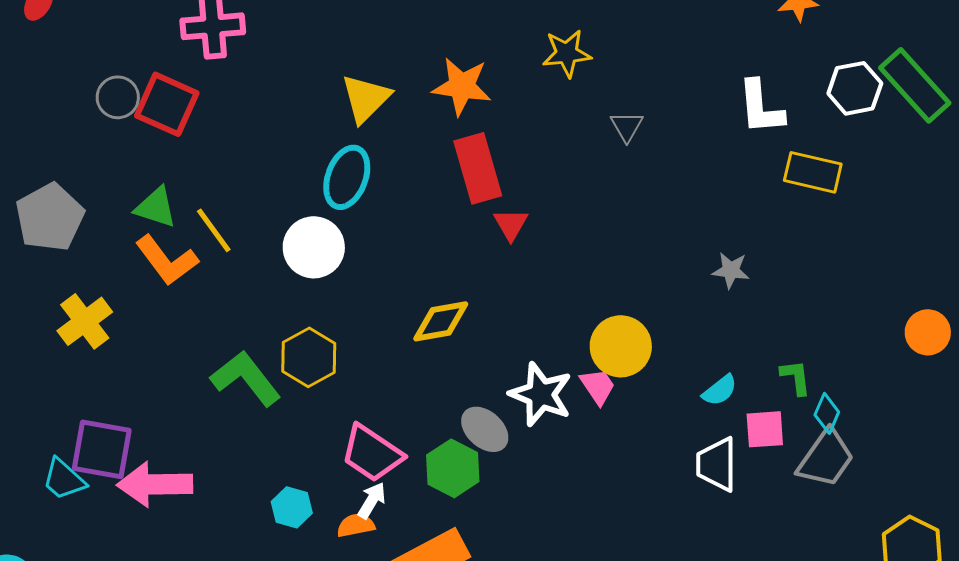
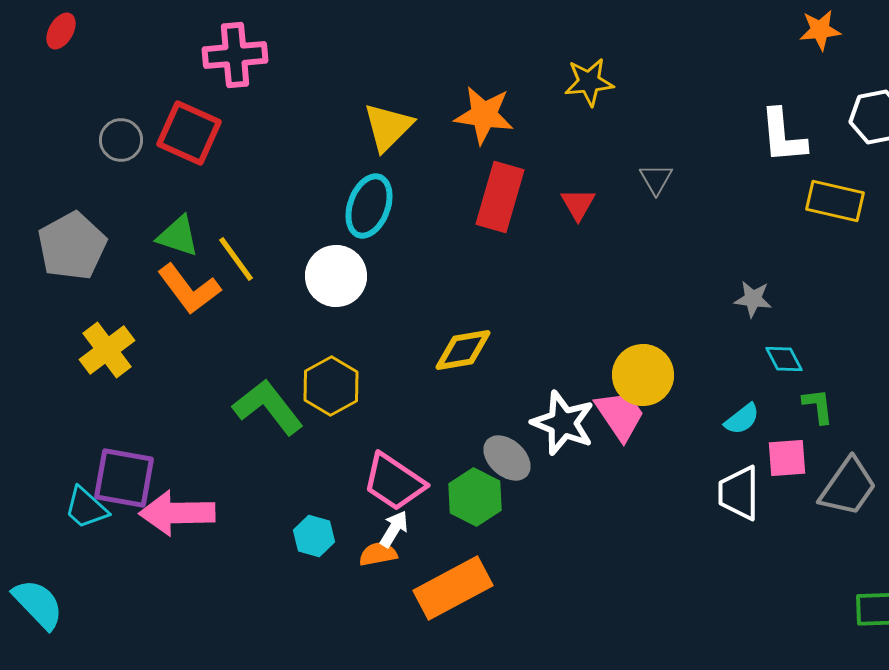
gray circle: (118, 97) -> (121, 140), moved
gray triangle: (627, 126) -> (656, 179), moved
red rectangle: (478, 168) -> (500, 197), turned 32
red triangle: (511, 224) -> (578, 204), moved
pink trapezoid: (598, 386) -> (620, 415), size x1.4
cyan diamond: (827, 413) -> (784, 359), moved, turned -51

